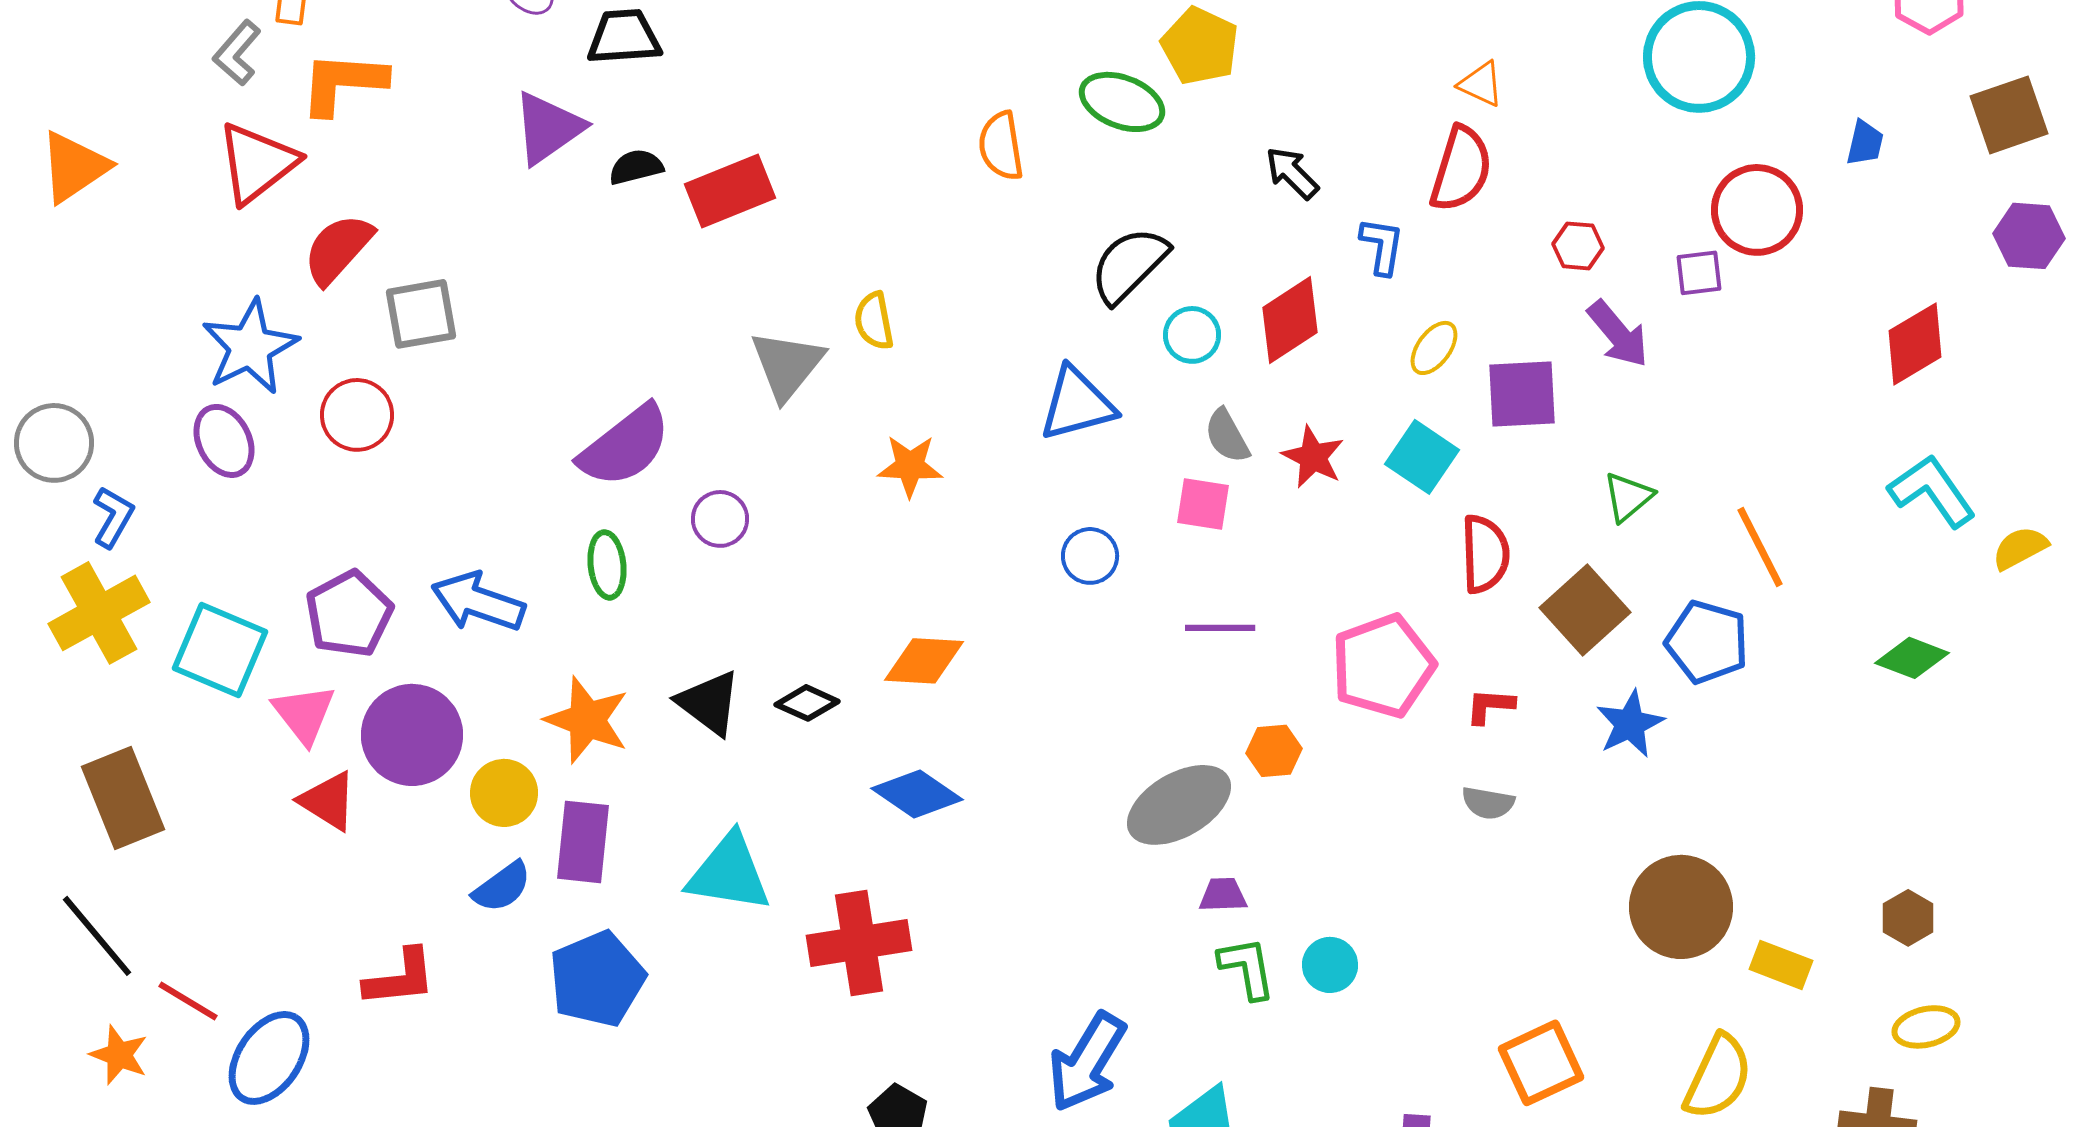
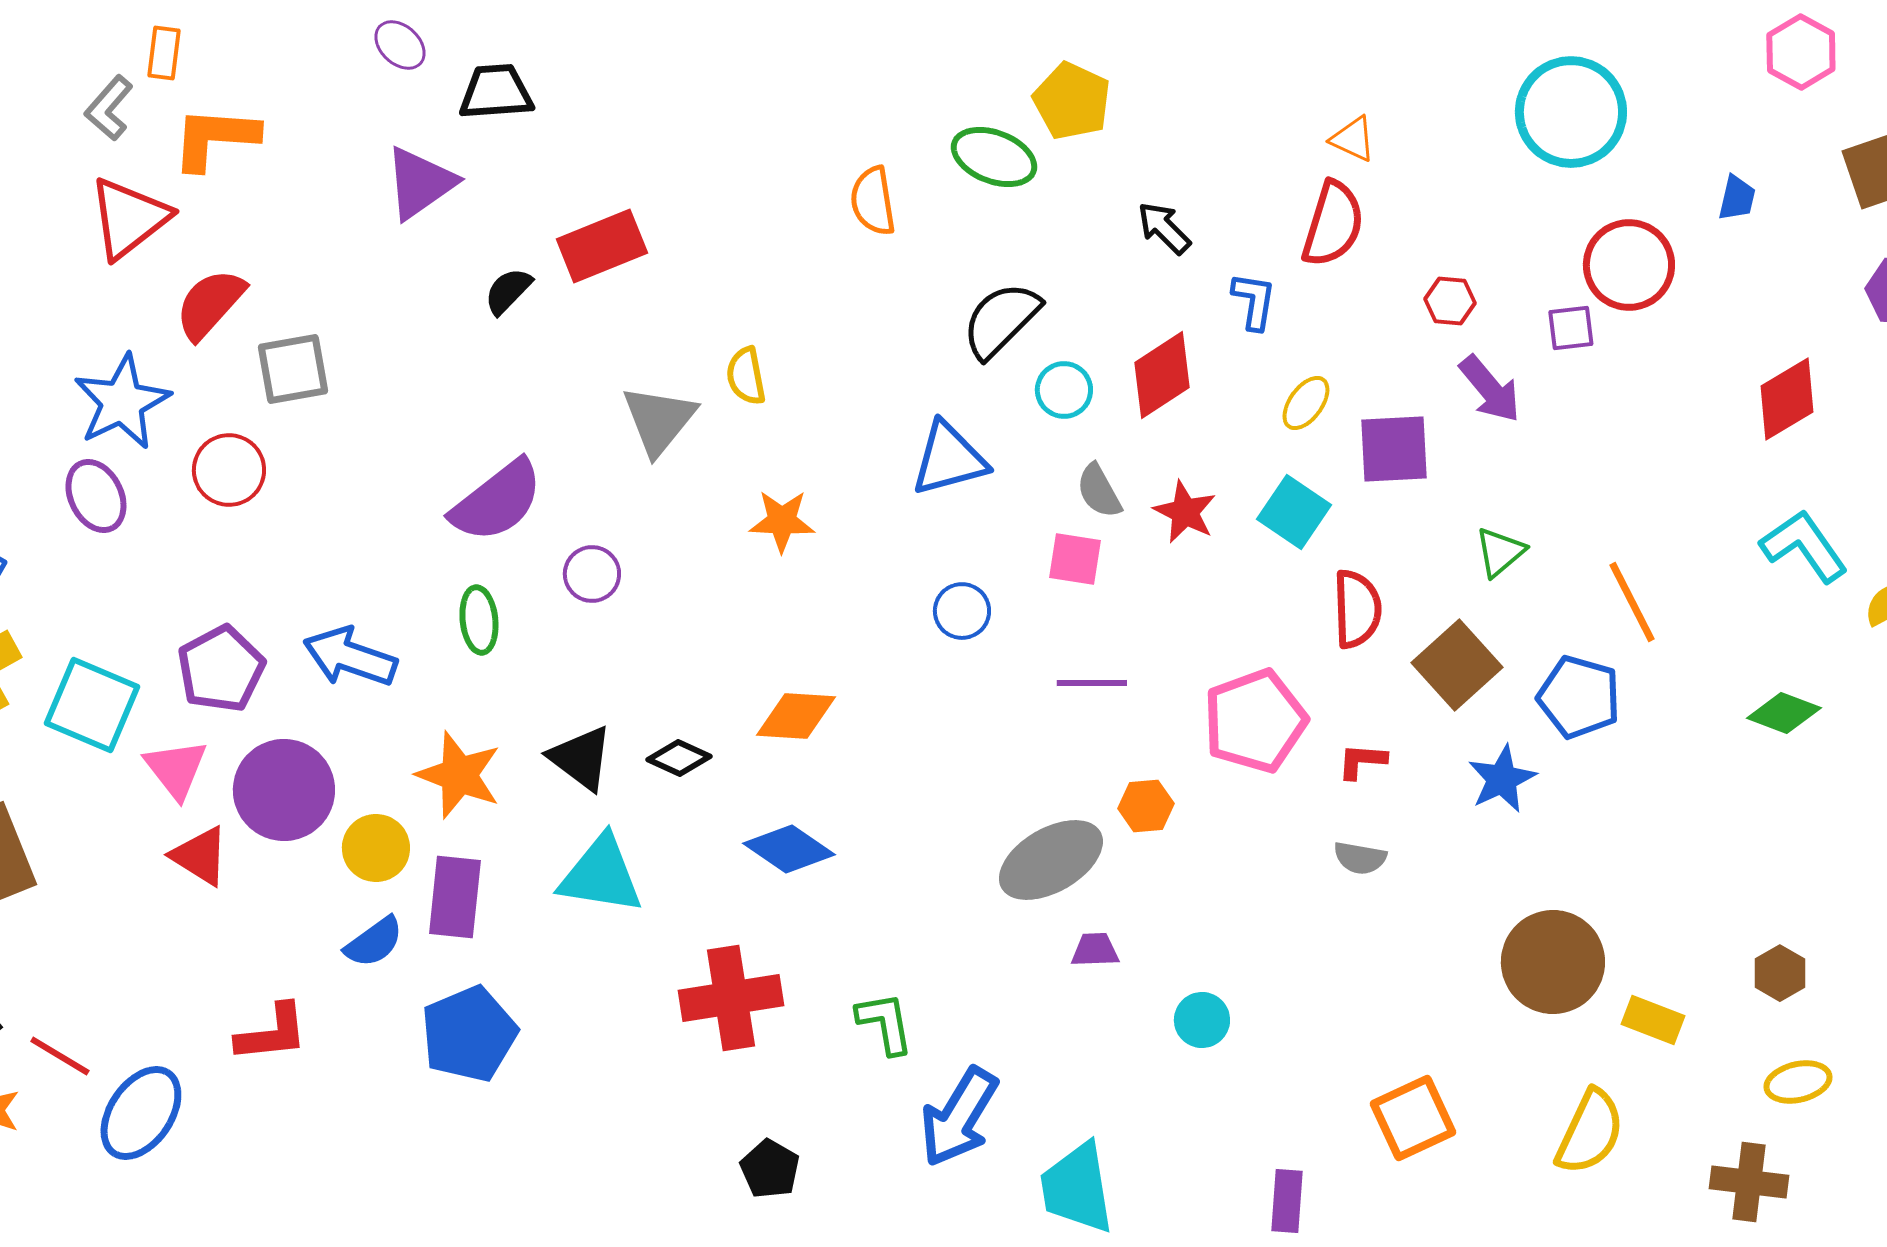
black semicircle: (636, 167) -> (508, 291), moved, turned -32
cyan triangle: (729, 873) -> (601, 875), moved
green L-shape: (1247, 968) -> (885, 1023), moved

